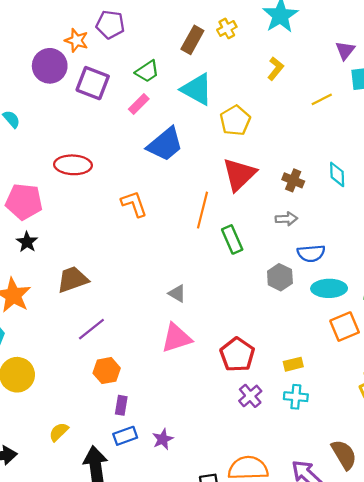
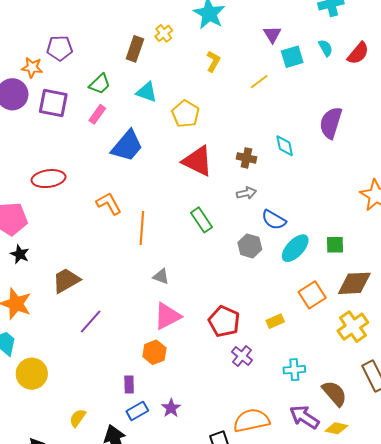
cyan triangle: (197, 89) -> (147, 92), size x0.7
red triangle: (239, 174) -> (198, 161), turned -40
orange line: (203, 210) -> (142, 228), moved
blue semicircle: (311, 253) -> (274, 220), turned 45
cyan ellipse: (329, 288) -> (295, 248), turned -36
orange square: (345, 327) -> (312, 295), moved
orange hexagon: (107, 371) -> (154, 352), moved
cyan cross: (296, 397) -> (294, 370), moved

